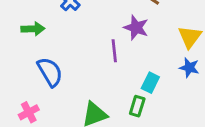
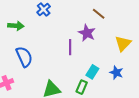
blue star: (189, 68) -> (116, 73), moved

